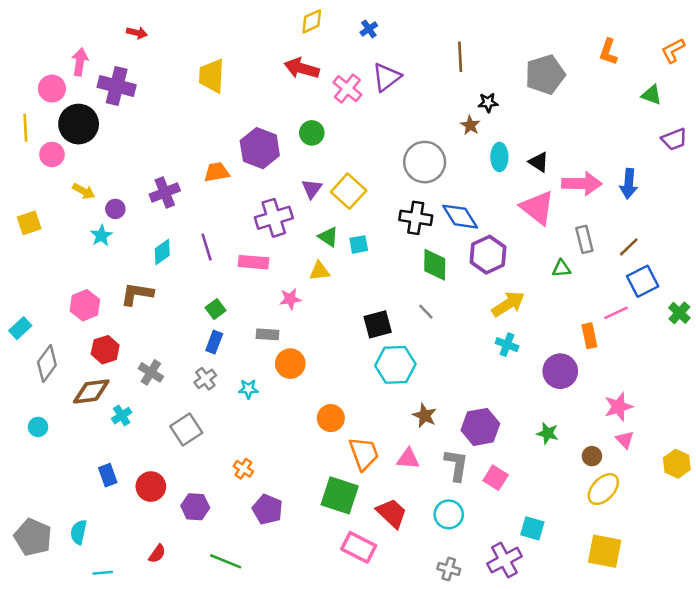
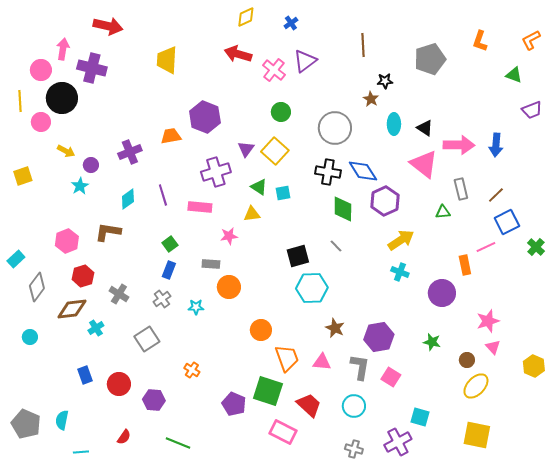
red arrow: (137, 33) -> (108, 26), size x1.8
green circle: (312, 133) -> (281, 112), moved
purple pentagon: (267, 509) -> (234, 404), moved

